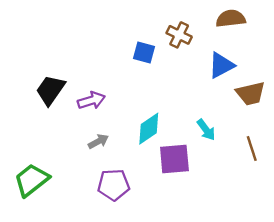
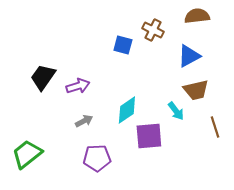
brown trapezoid: (251, 93) -> (196, 90), moved

